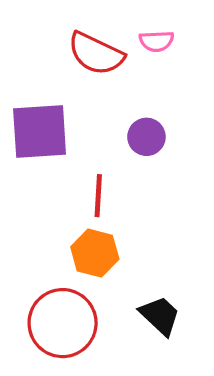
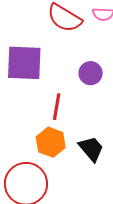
black trapezoid: (160, 316) -> (91, 149), moved

